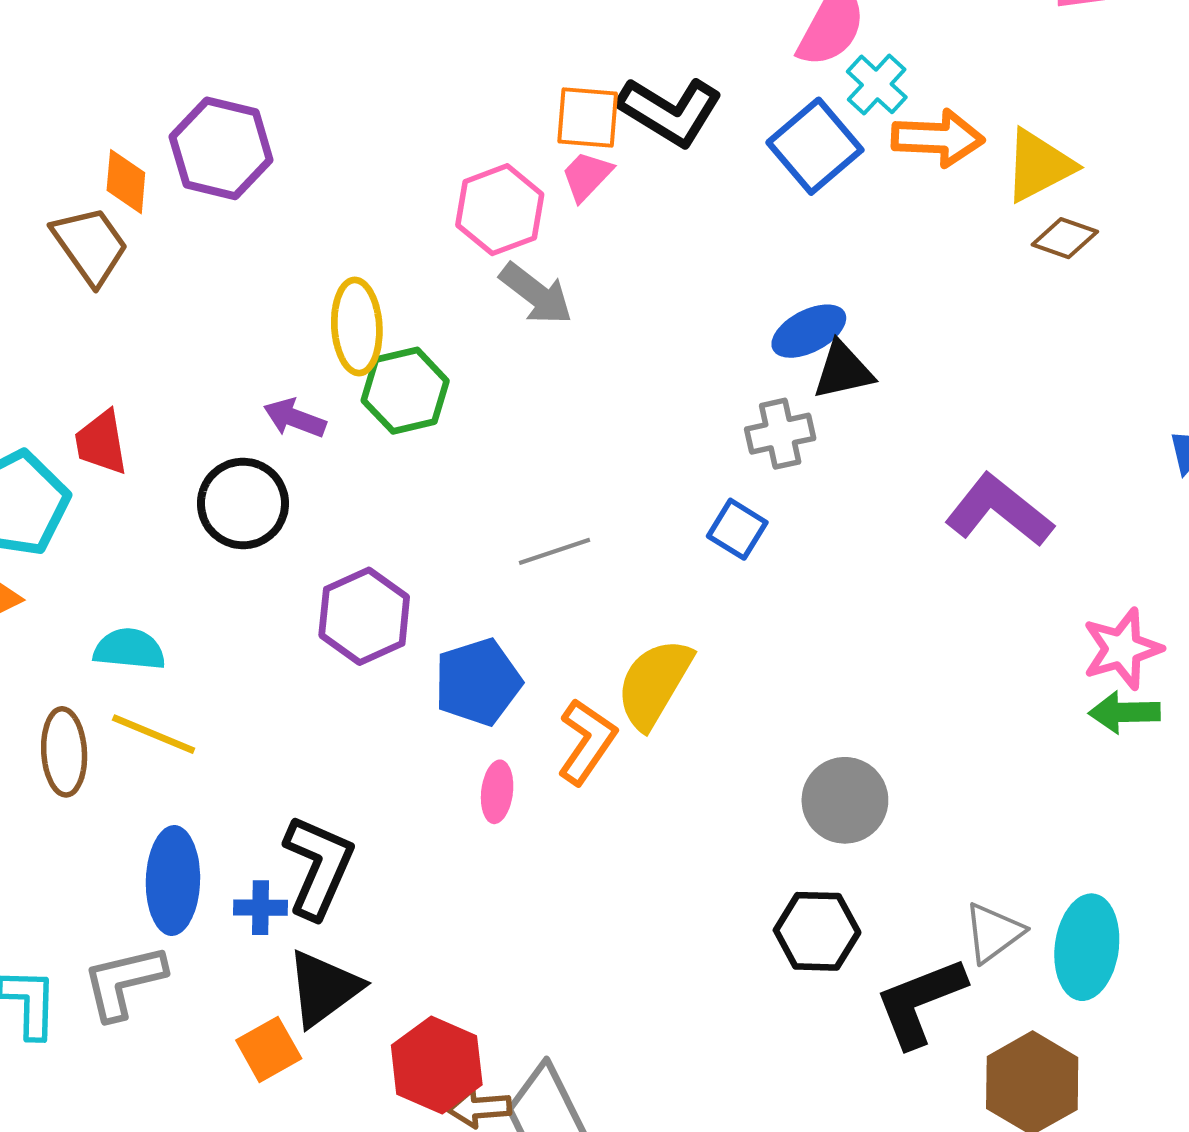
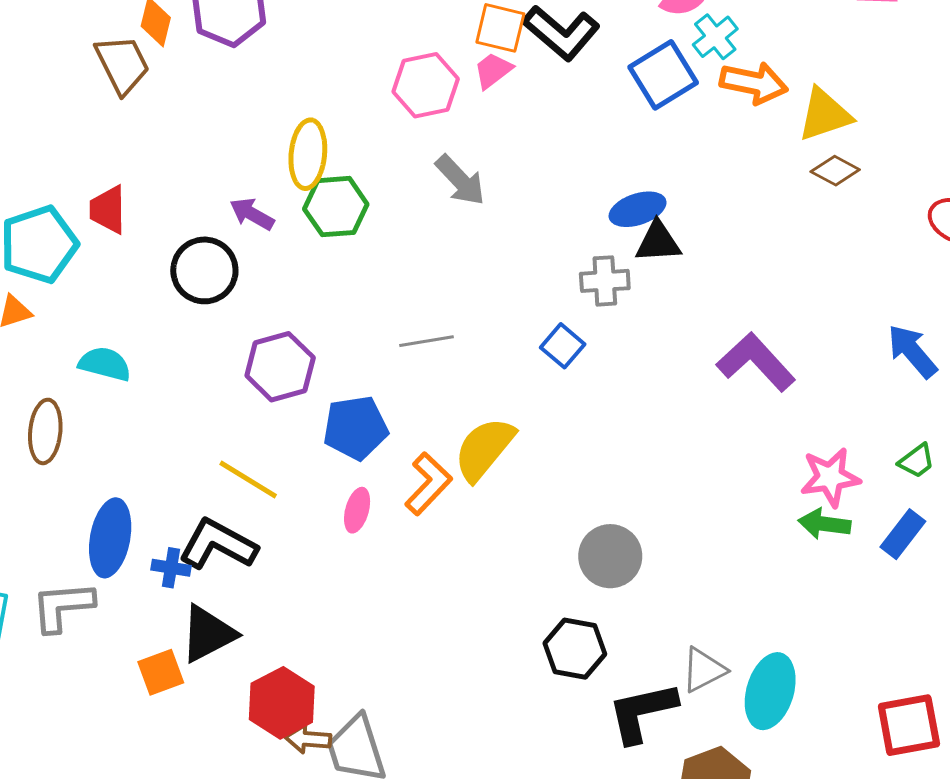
gray arrow: (536, 294) -> (460, 180), moved
yellow line: (154, 734) -> (248, 480), moved
black L-shape: (318, 867) -> (218, 544), turned -94

